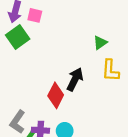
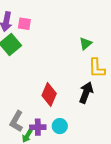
black arrow: (75, 79) -> (86, 93), moved

